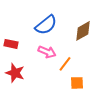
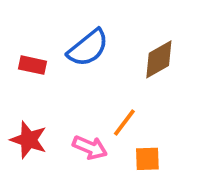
red rectangle: (11, 44) -> (32, 65), moved
pink arrow: (47, 52) -> (90, 147), moved

